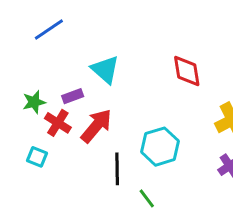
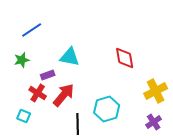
cyan triangle: (105, 70) -> (70, 57), turned -30
green star: (34, 102) -> (22, 60), moved

